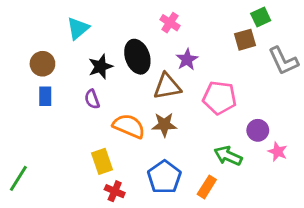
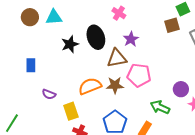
cyan triangle: (78, 28) -> (54, 17), turned 36
brown circle: (42, 64) -> (30, 17), moved
pink pentagon: (220, 98) -> (139, 75), moved
purple semicircle: (92, 99) -> (49, 94), moved, turned -48
orange semicircle: (129, 126) -> (90, 86), turned -45

